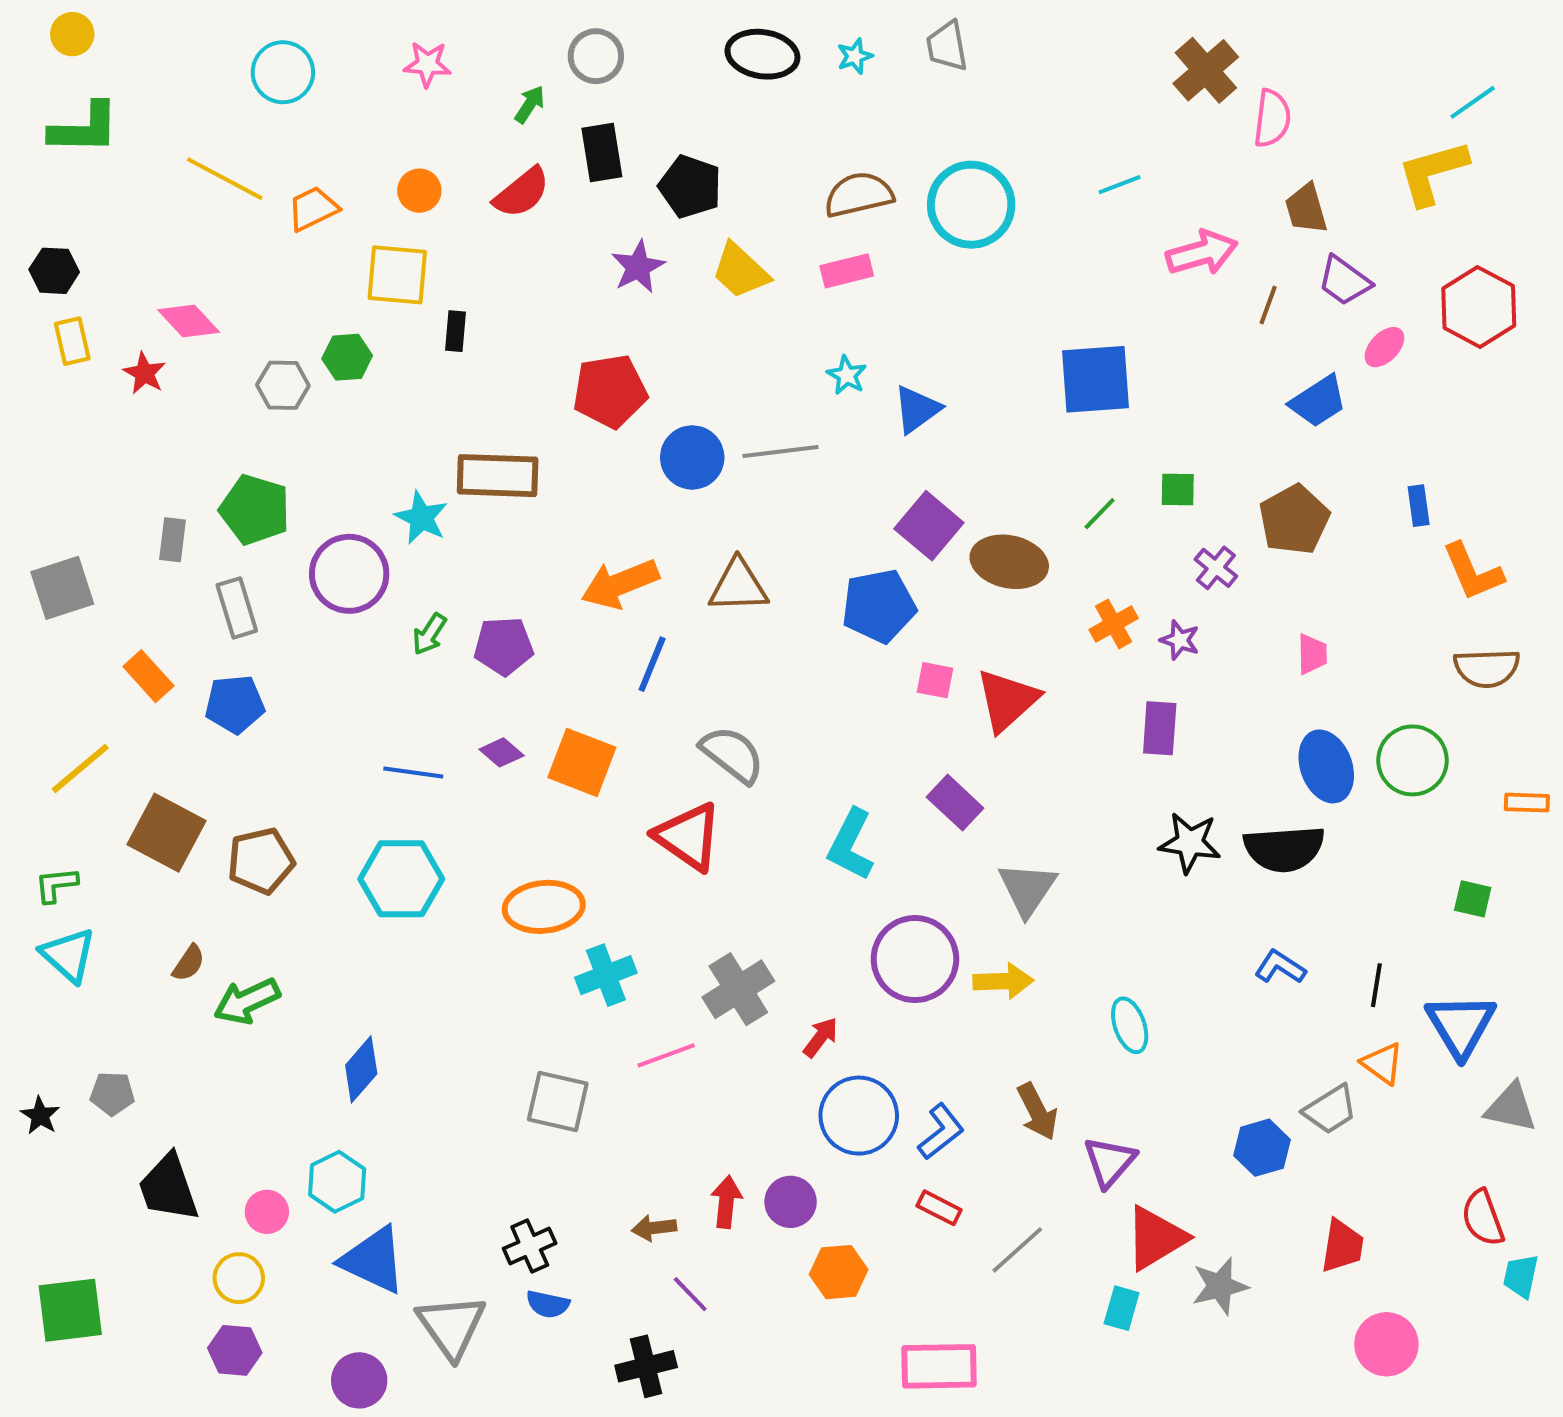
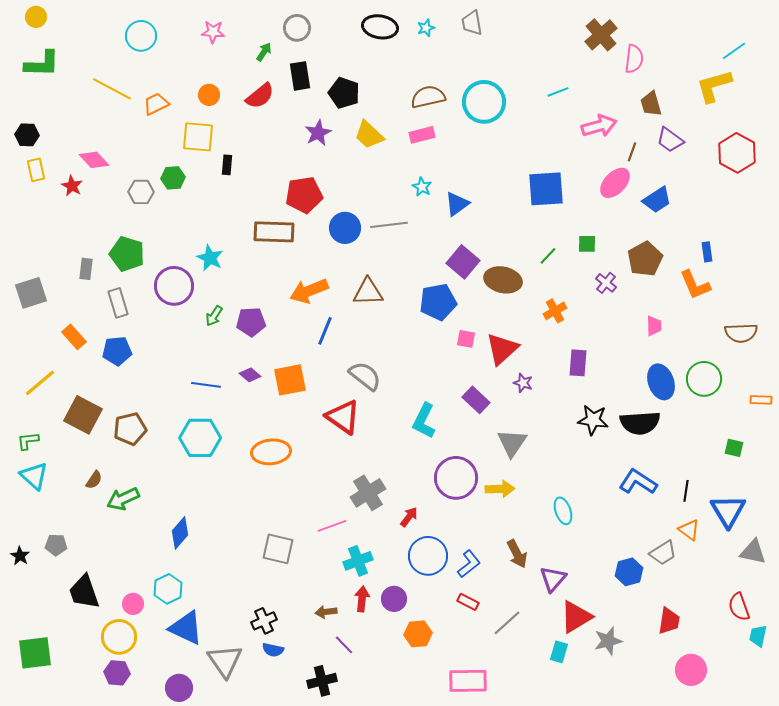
pink ellipse: (1384, 347) -> (615, 183), moved, size x1.5
brown rectangle: (498, 476) -> (274, 232), moved
orange L-shape: (1473, 572) -> (695, 285), moved
purple star: (1180, 640) -> (523, 383), moved
orange square: (582, 762) -> (290, 380), turned -32
blue L-shape: (1280, 967) -> (638, 482), size x1.5
cyan cross: (606, 975) -> (358, 561), moved
yellow circle: (239, 1278) -> (119, 637), size x1.4

